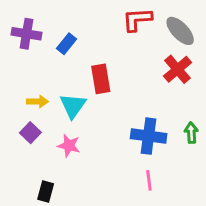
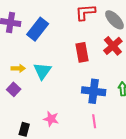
blue rectangle: (67, 44) -> (38, 29), size x1.6
red rectangle: (101, 79) -> (82, 52), moved
pink star: (69, 146) -> (51, 119), moved

